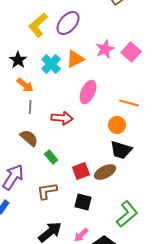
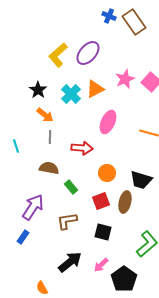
orange circle: (117, 125) -> (107, 173), moved
brown semicircle: (29, 138) -> (49, 168), turned -30
brown ellipse: (105, 172) -> (125, 202), turned -50

